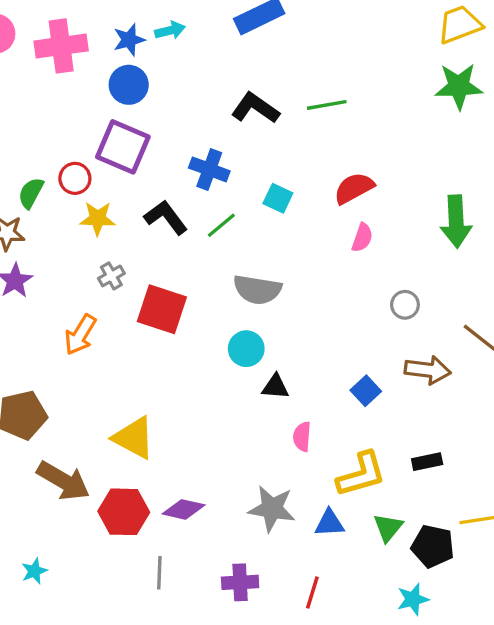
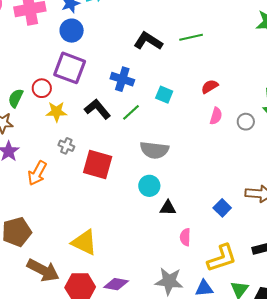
red semicircle: (354, 188) -> (210, 86), size x0.7
gray cross: (111, 276) -> (66, 146), turned -35
gray circle: (405, 305) -> (246, 122), moved
orange arrow: (80, 335) -> (37, 173), moved

